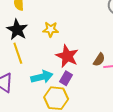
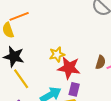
yellow star: (51, 29) -> (57, 54), moved

